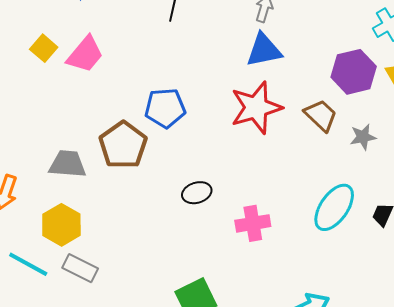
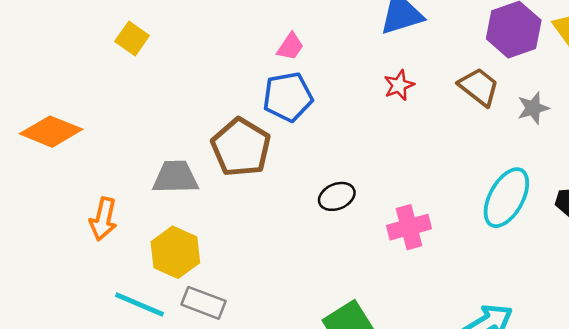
pink trapezoid: (85, 54) -> (290, 47), moved, size x0.6
red star: (256, 108) -> (399, 85), size x0.5

